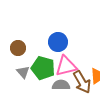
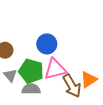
gray semicircle: (61, 85) -> (31, 89), moved

